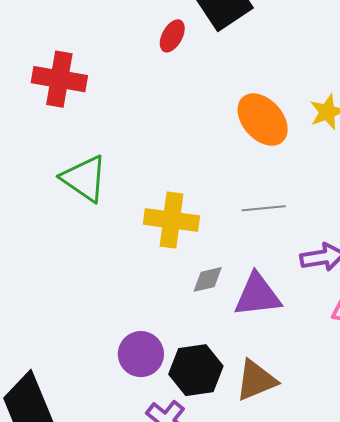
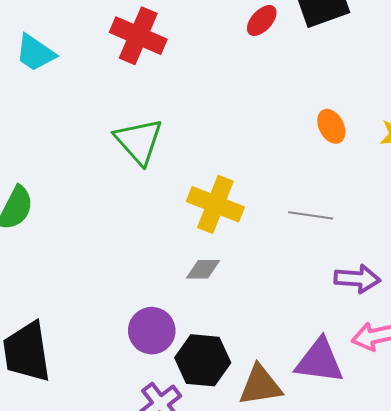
orange ellipse: (263, 120) -> (331, 126), size x0.6
gray diamond: (208, 279) -> (203, 269), moved
purple triangle: (257, 295) -> (320, 361), moved

